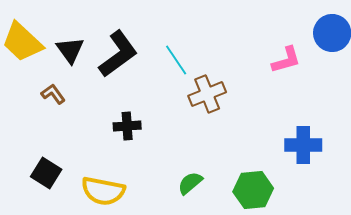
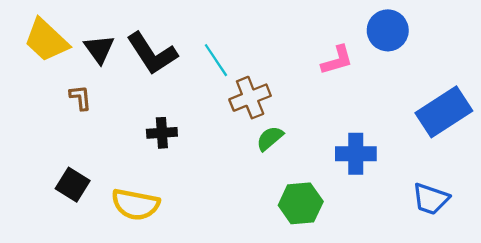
black L-shape: (118, 54) -> (152, 54), turned 93
brown L-shape: (53, 94) -> (80, 98), turned 30
green semicircle: (190, 183) -> (270, 138), moved

